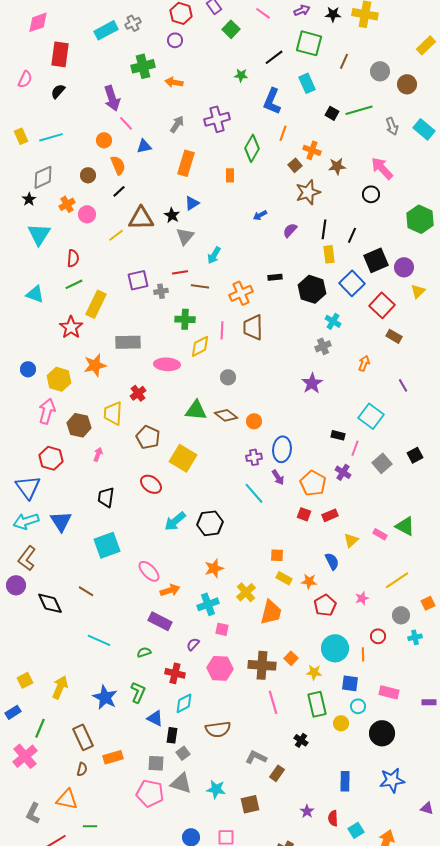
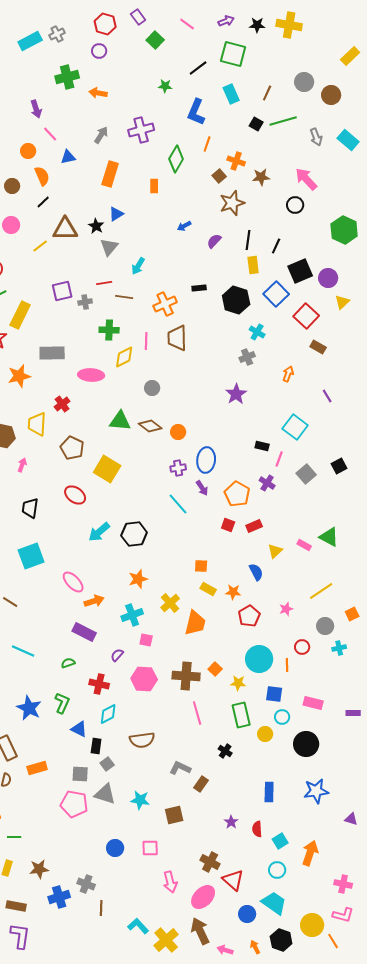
brown line: (344, 61) -> (267, 93), moved
purple arrow: (112, 98) -> (36, 109), size x0.7

